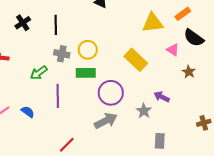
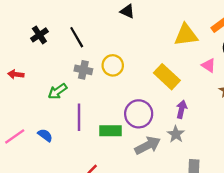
black line: (56, 25) -> (77, 37), turned -30
green rectangle: (86, 73) -> (110, 131), moved
purple arrow: (162, 97) -> (181, 109), moved, turned 77
gray arrow: (106, 121) -> (148, 145), moved

